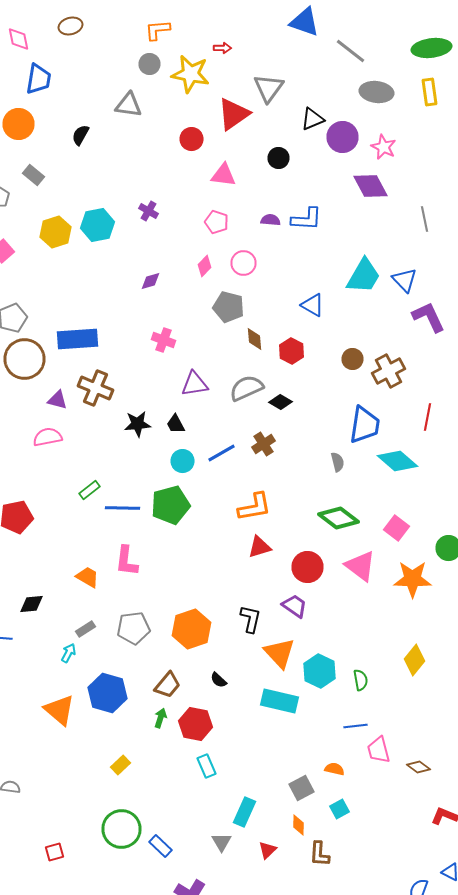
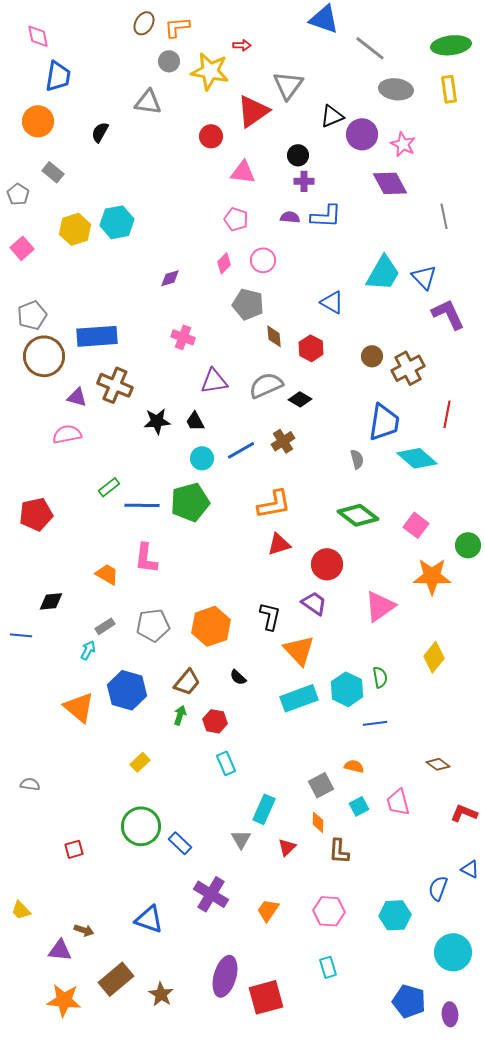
brown ellipse: (70, 26) -> (144, 23), moved, turned -45
purple cross: (148, 211) -> (304, 181), moved, turned -30
pink triangle: (360, 566) -> (380, 606), moved, turned 48
cyan hexagon: (320, 671) -> (347, 689), moved
cyan rectangle: (280, 701) -> (299, 698), turned -33
red hexagon: (196, 724) -> (215, 721), size x0.7
pink trapezoid: (378, 750) -> (398, 802), moved

